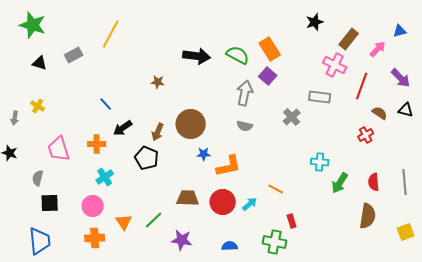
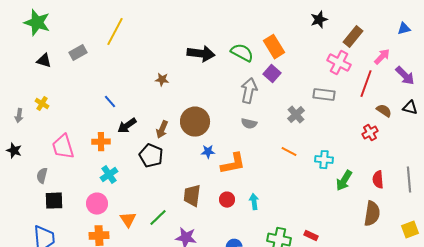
pink arrow: (378, 49) -> (382, 57), moved
orange line: (276, 189) -> (289, 152), moved
brown trapezoid: (188, 198) -> (192, 196), turned -85
red circle: (223, 202) -> (227, 200), size x0.6
cyan arrow: (250, 204) -> (254, 202), turned -56
red rectangle: (292, 221) -> (311, 236), moved, turned -48

